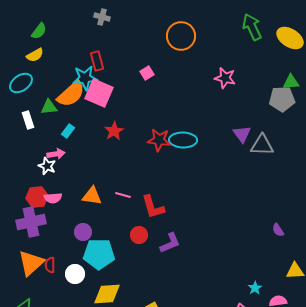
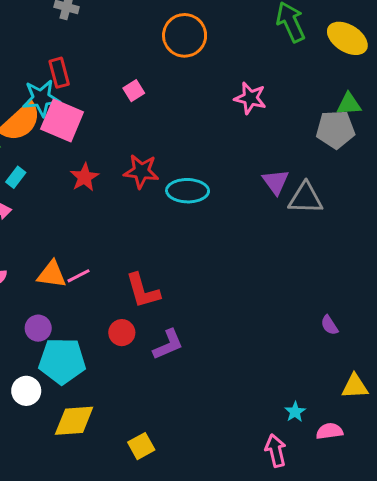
red star: (159, 140) -> (141, 171), moved
pink line: (123, 195) -> (79, 276), moved, turned -42

